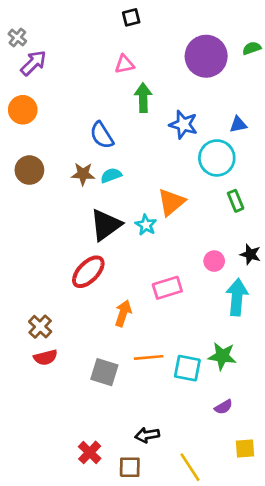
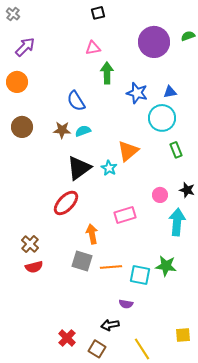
gray cross: (17, 37) -> (13, 14), moved
blue triangle: (238, 124) -> (170, 92), moved
orange arrow: (123, 313) -> (92, 234), turned -30
gray square: (104, 372) -> (82, 261), moved
purple semicircle: (224, 407) -> (126, 304), moved, turned 40
brown square: (130, 467) -> (97, 349), turned 30

